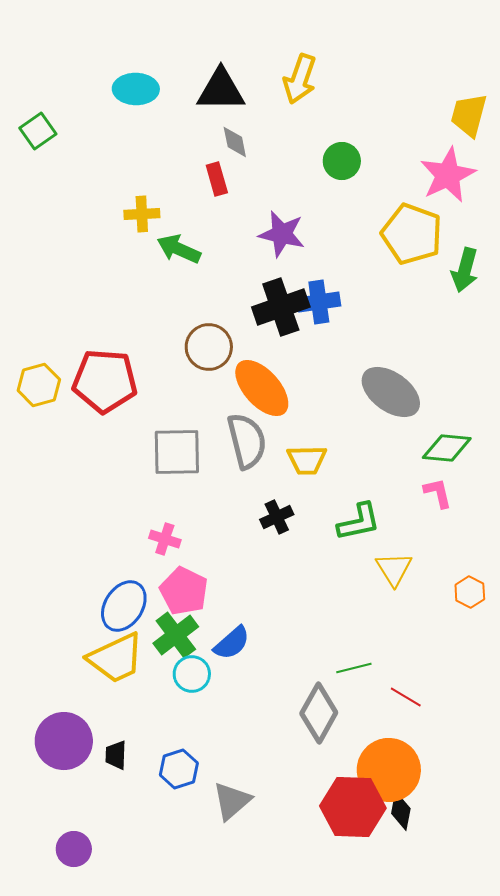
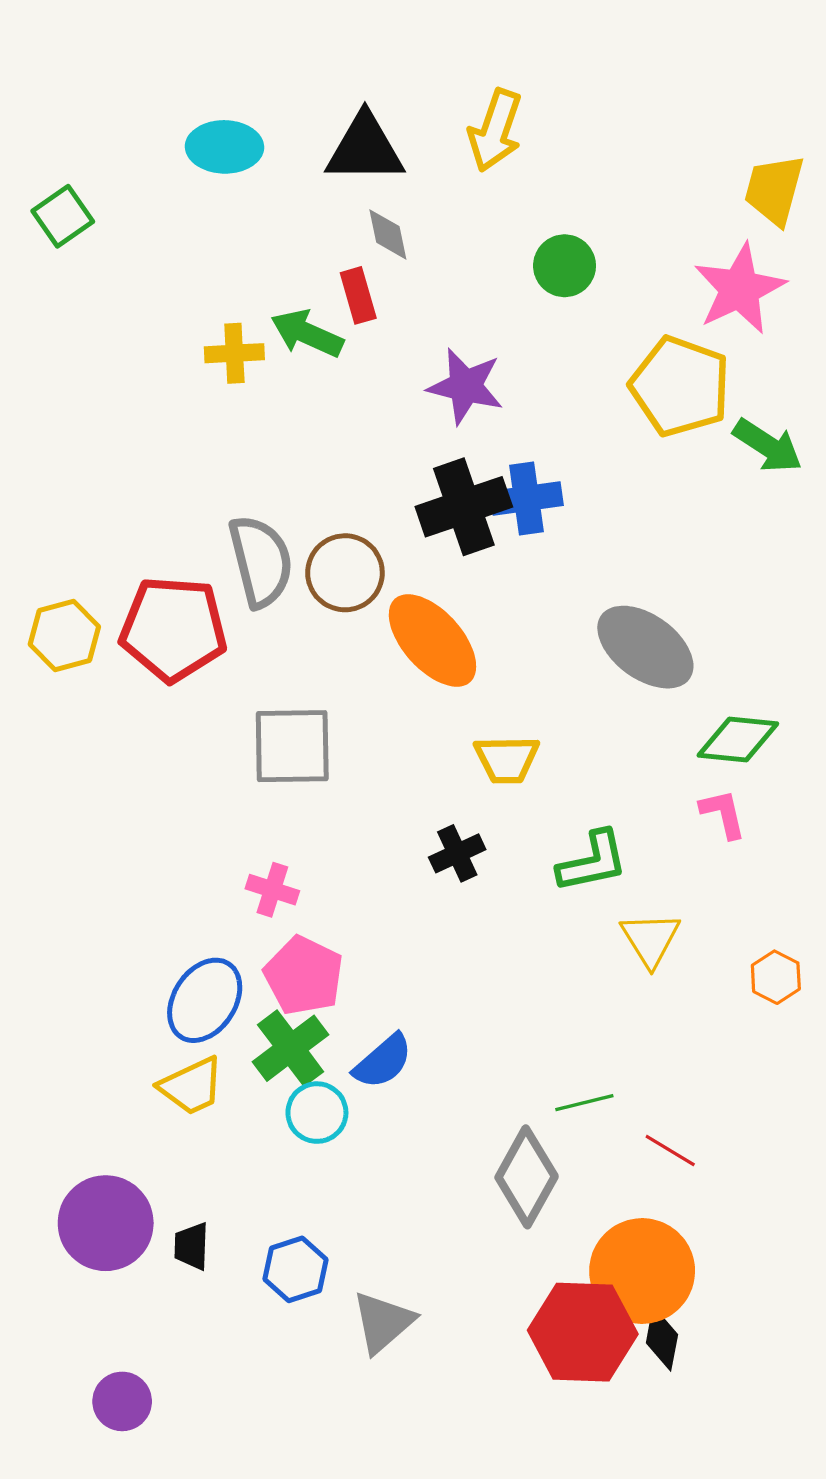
green arrow: (179, 249) -> (307, 333), moved
green arrow: (465, 270) -> (768, 446), turned -72
gray semicircle: (247, 441) -> (261, 561), moved
yellow trapezoid: (116, 658) -> (191, 1086), size x0.7

